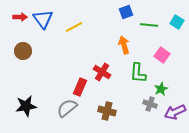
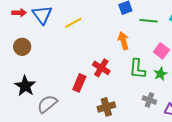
green star: (161, 89) -> (160, 74), moved
black star: (26, 106) -> (25, 86), moved, turned -30
gray semicircle: (67, 108) -> (47, 104), moved
brown cross: (107, 111) -> (106, 107), turned -30

